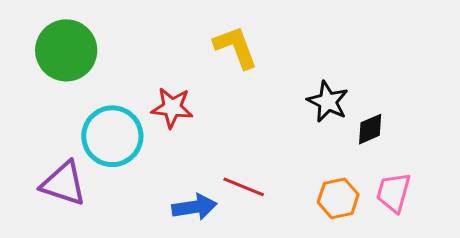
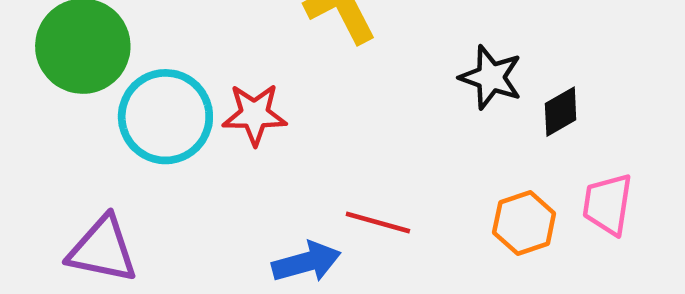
cyan circle: (112, 136) -> (165, 117), moved

